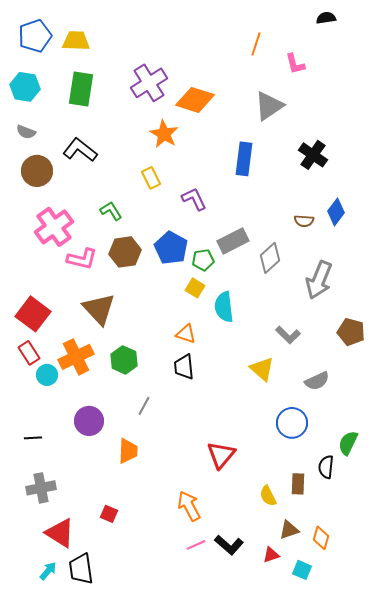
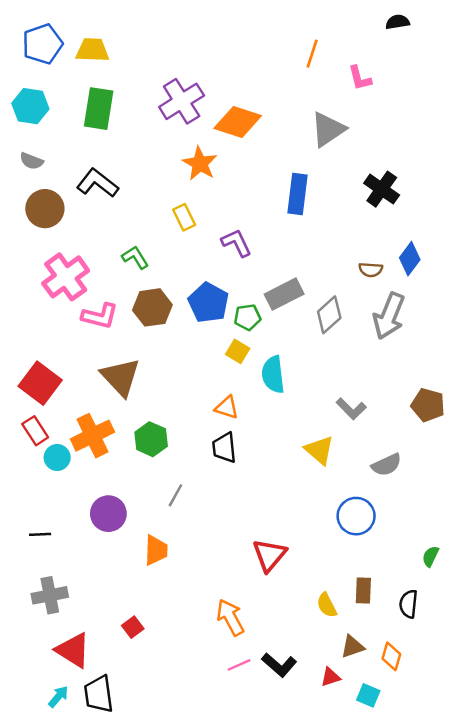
gray arrow: (319, 280) -> (389, 316), moved
green semicircle: (348, 443) -> (430, 556), moved, size x0.7
black semicircle: (326, 467) -> (408, 604), moved
red square: (109, 514) -> (133, 627), turned 30

